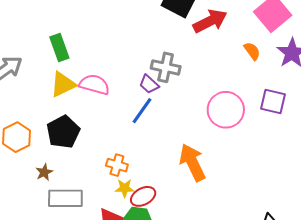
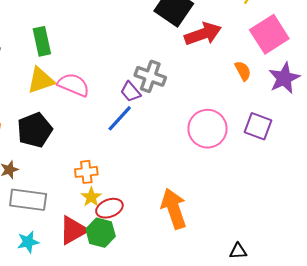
orange arrow: (192, 162) -> (174, 209), moved
orange cross: (117, 165) -> (86, 172), turned -30
yellow star: (125, 188) -> (91, 197), turned 30

